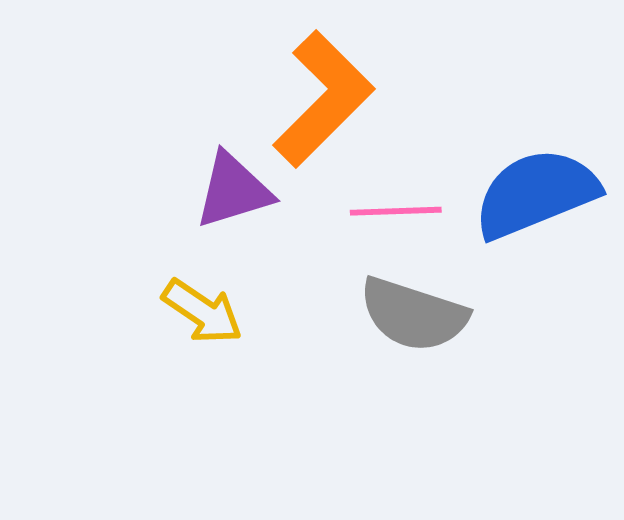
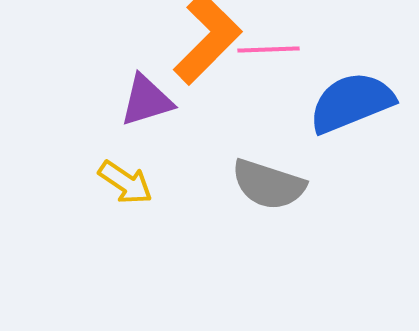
pink line: (396, 211) -> (268, 50), moved

